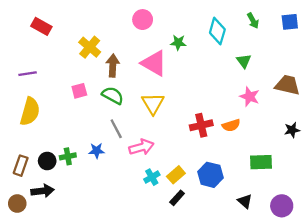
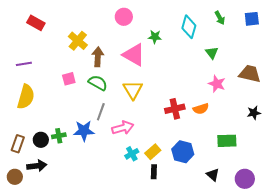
gray line: (116, 129) -> (101, 112), turned 48
blue star: (97, 151) -> (84, 131), size x1.5
black rectangle: (177, 198) -> (154, 172), turned -40

